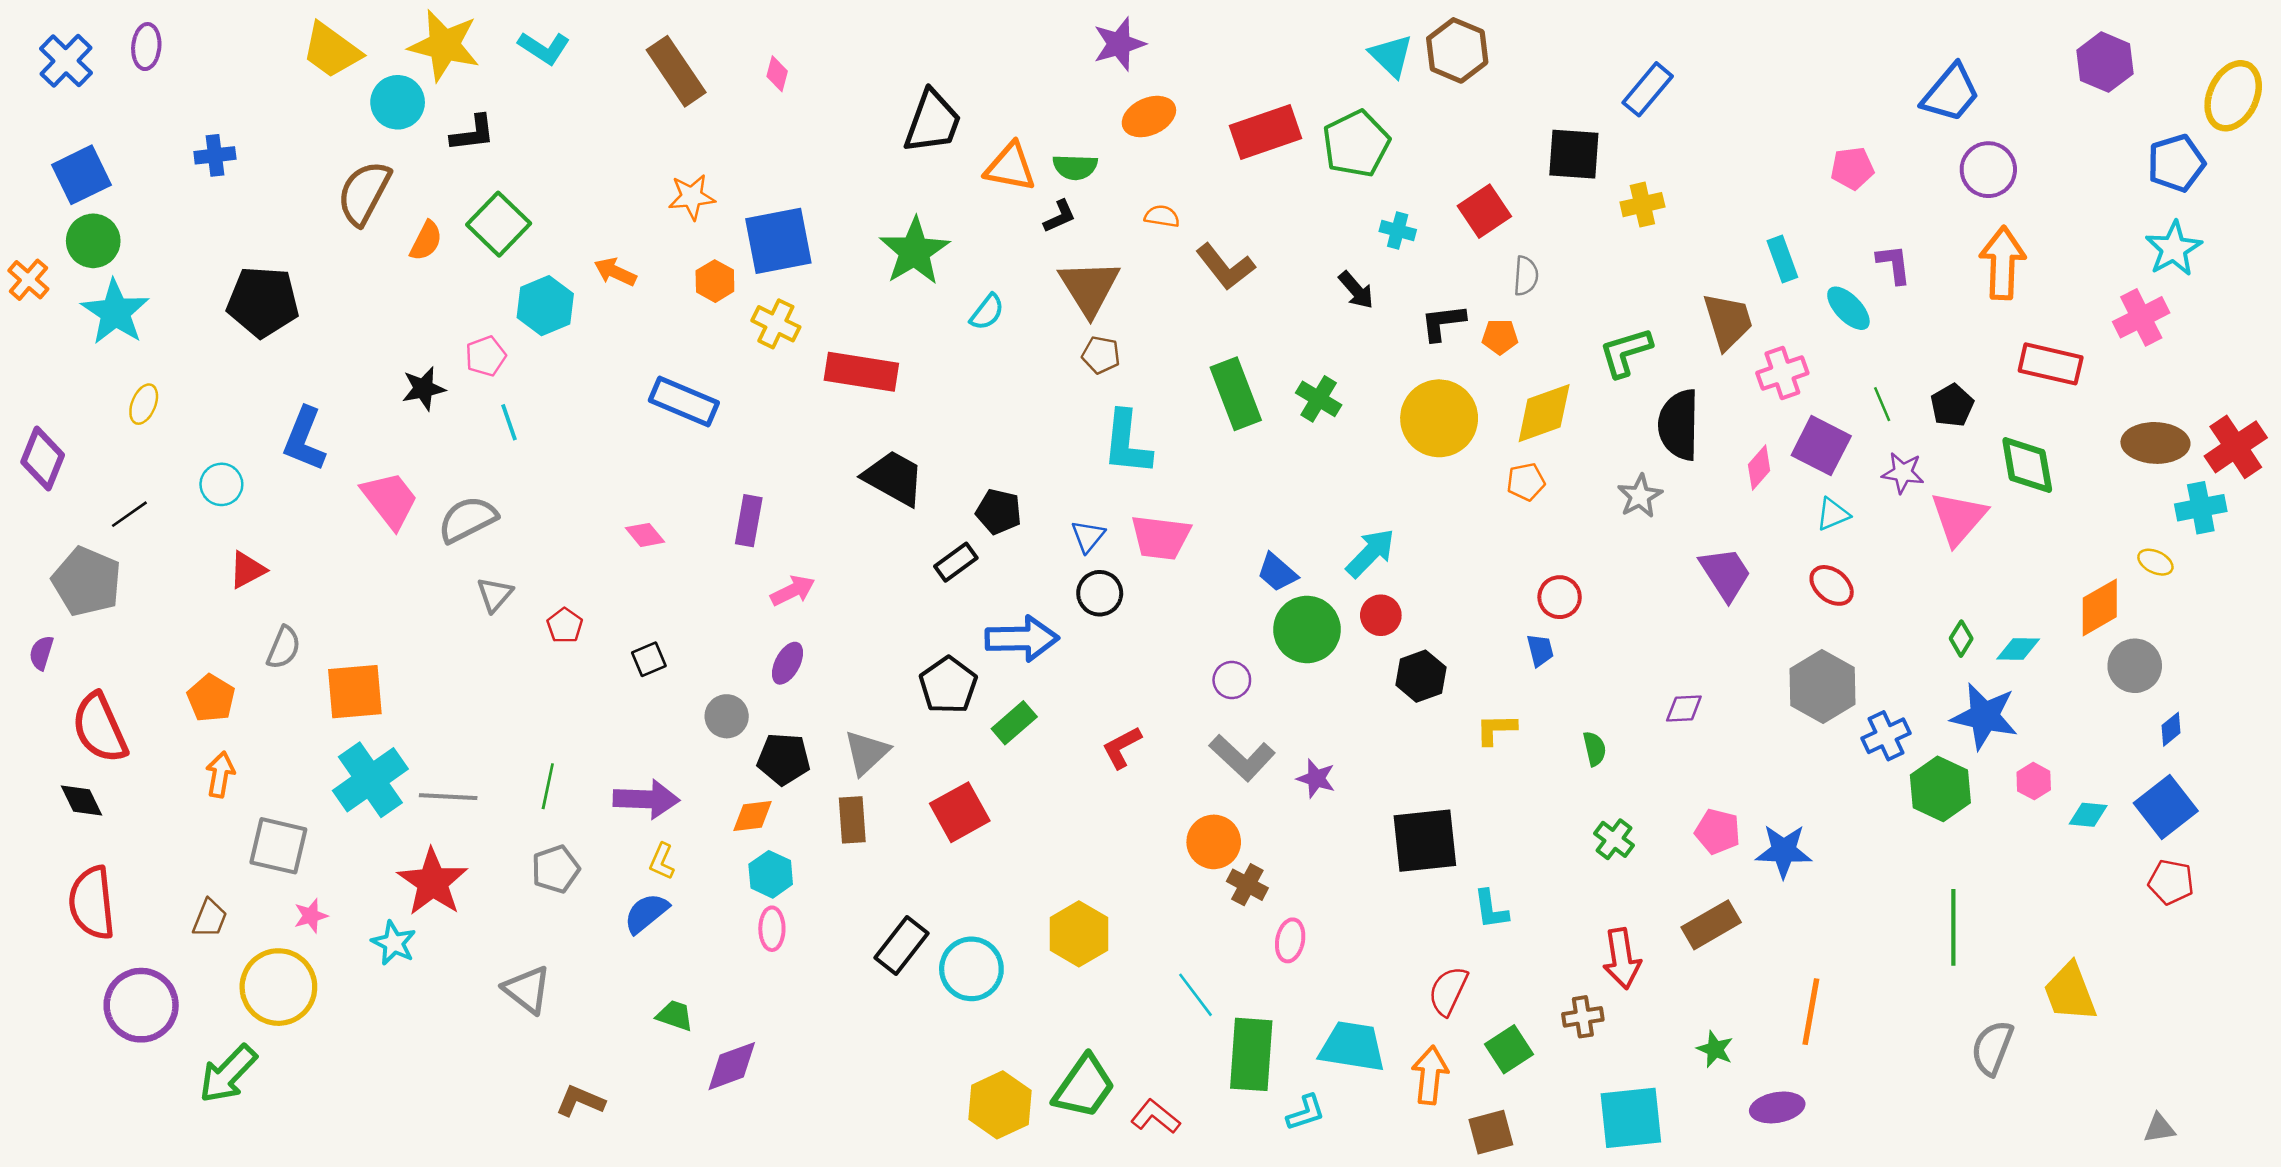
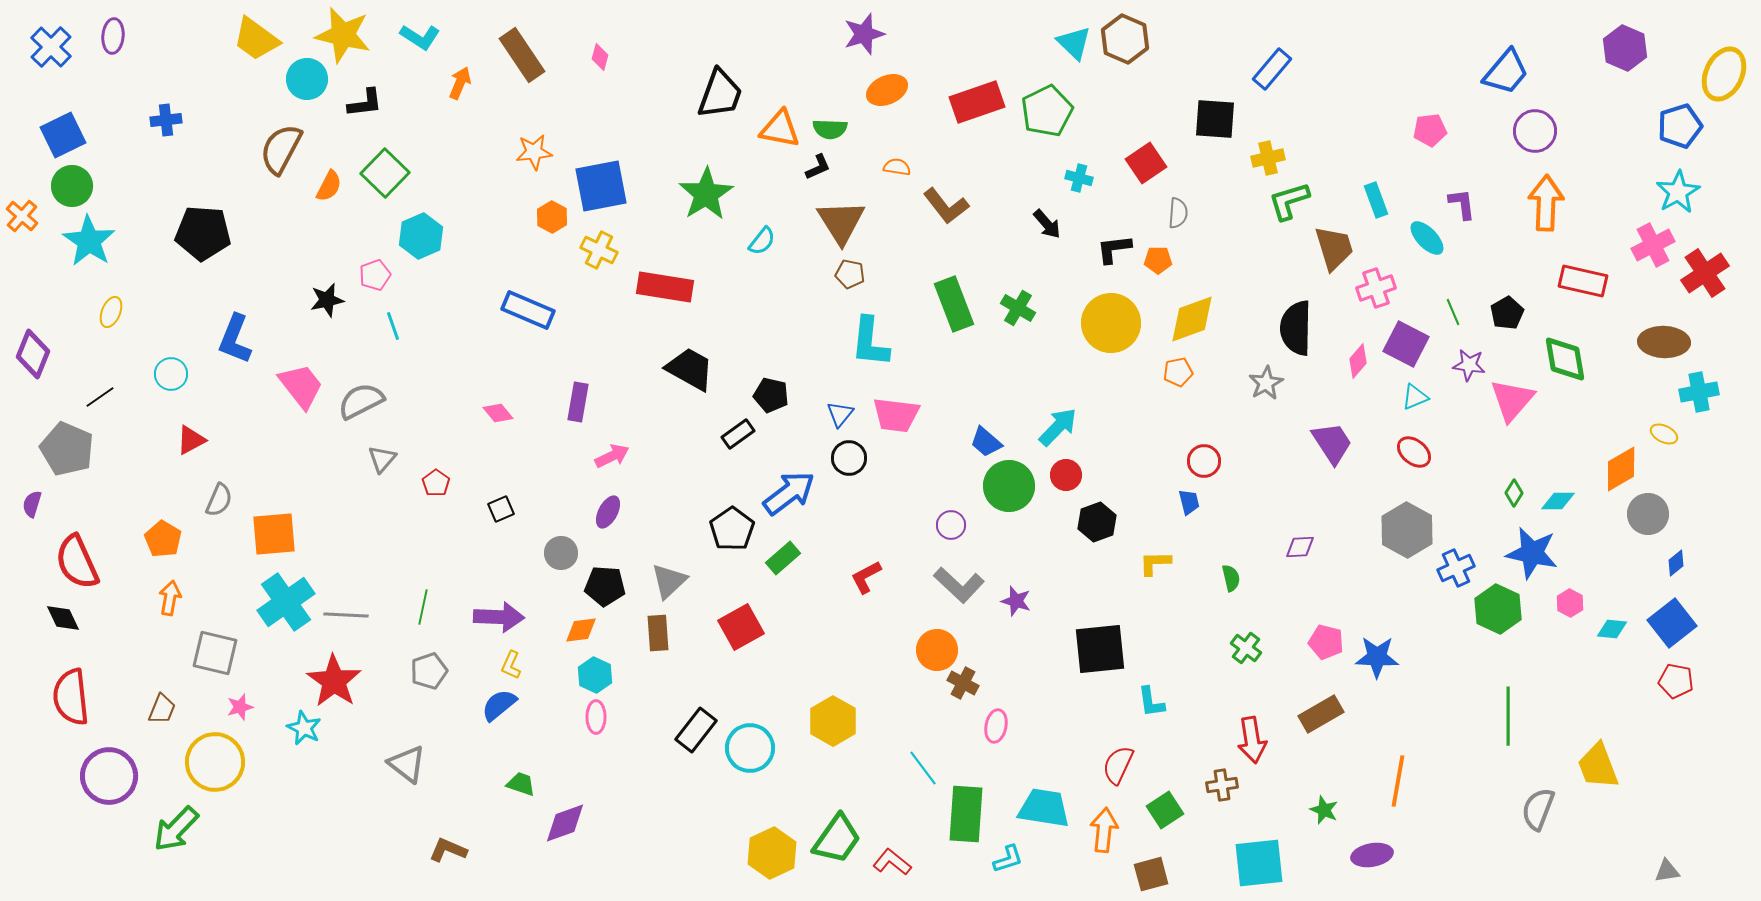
orange arrow: (615, 272) -> (460, 83), moved, turned 88
green L-shape: (1626, 352) -> (1289, 201), moved
red cross: (2236, 447) -> (1705, 273), moved
blue arrow: (1022, 639) -> (789, 493), turned -36

